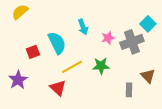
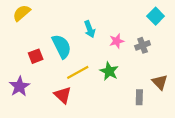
cyan square: (148, 24) -> (156, 16), moved
gray cross: (132, 42) -> (143, 45), size x0.6
green star: (101, 66) -> (109, 71), turned 30

